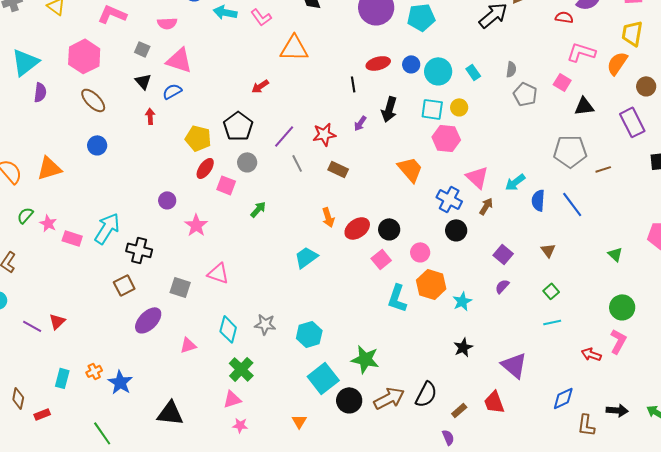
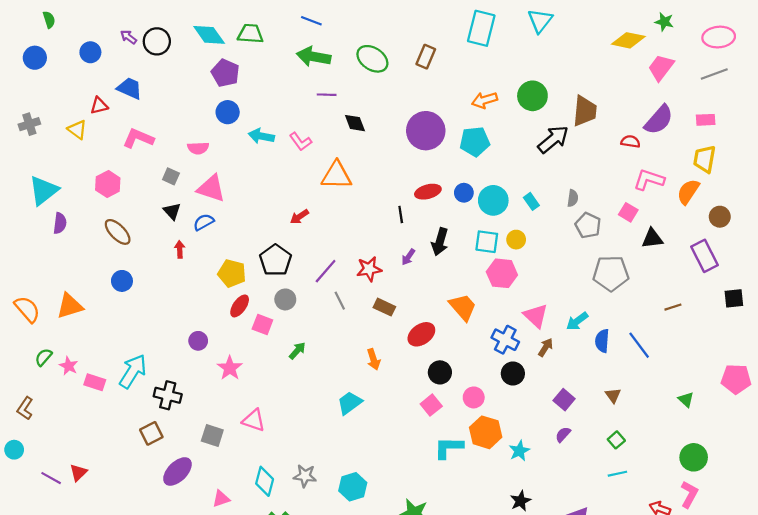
pink hexagon: (84, 56) -> (108, 184), size x0.7
gray pentagon: (570, 151) -> (611, 273), moved
red ellipse: (357, 228) -> (421, 334), moved
cyan L-shape: (397, 298) -> (449, 448), turned 72

